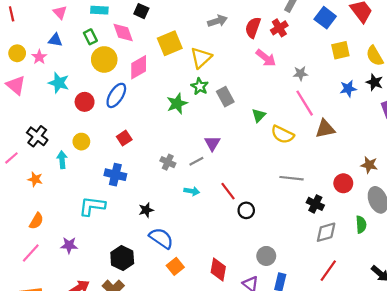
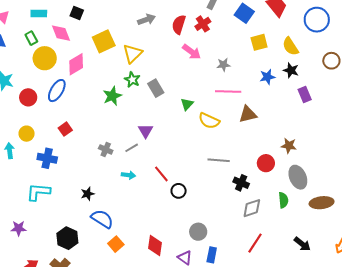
pink line: (305, 103) -> (228, 91), turned -55
blue cross: (115, 175) -> (47, 158), moved

